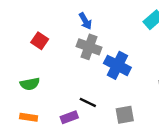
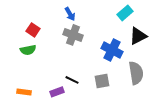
blue cross: (117, 65) -> (112, 50), moved
green semicircle: (30, 84) -> (28, 50), moved
gray square: (125, 115) -> (102, 81), moved

